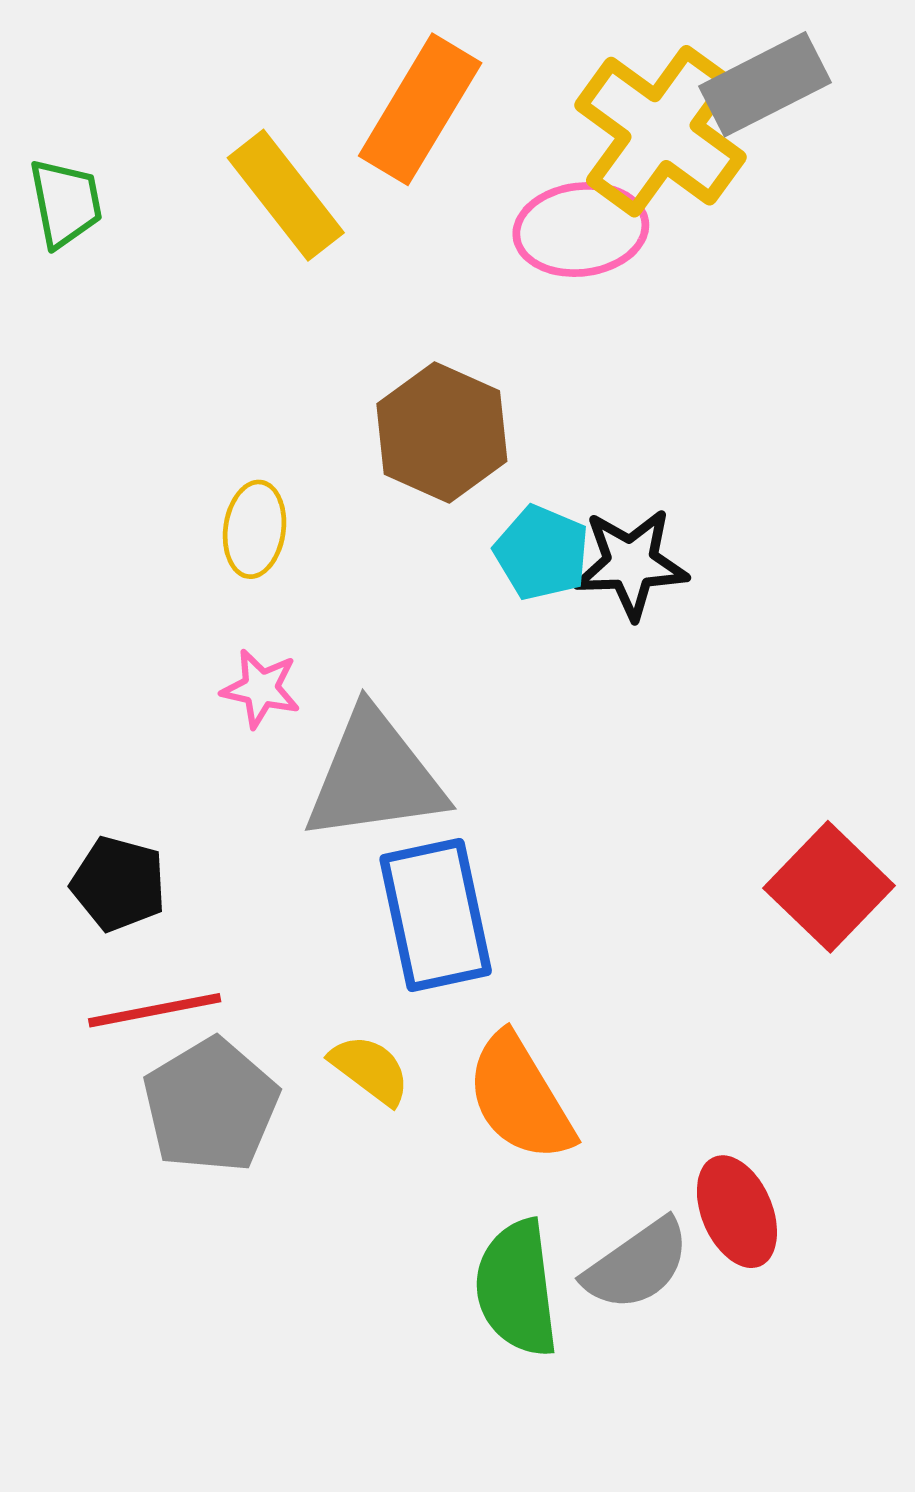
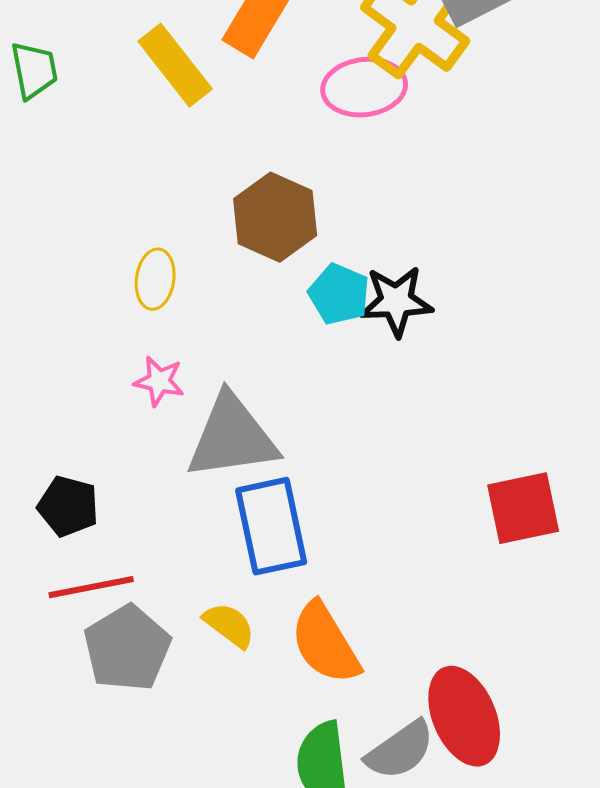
red square: (829, 887) -> (523, 508), turned 34
red ellipse: (737, 1212) -> (464, 716), size x1.4

